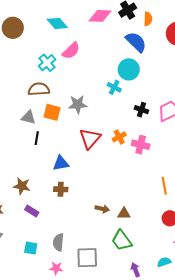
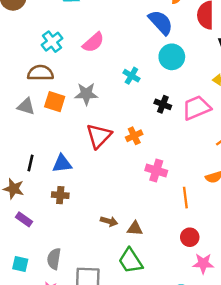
pink semicircle: (71, 51) -> (93, 42), moved
cyan circle: (129, 69) -> (172, 57), moved
black line: (37, 138) -> (31, 163), moved
pink cross: (141, 145) -> (156, 170), moved

